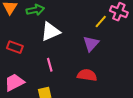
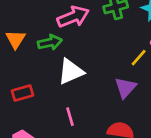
red rectangle: (15, 47) -> (23, 93), turned -35

